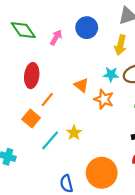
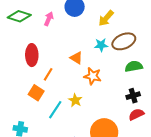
green diamond: (23, 30) -> (19, 16), turned -30
yellow arrow: (120, 45) -> (106, 18), turned 36
orange star: (104, 99) -> (93, 76), moved

